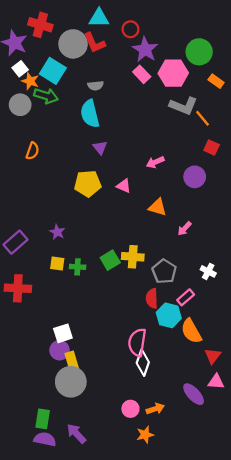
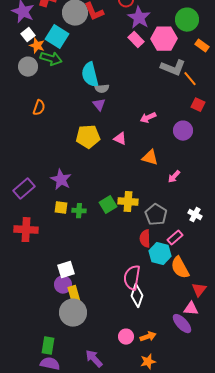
gray semicircle: (96, 86) -> (102, 89), moved
purple star: (57, 232) -> (61, 180), size x1.5
pink triangle: (216, 382) -> (191, 309), moved
purple arrow: (76, 434) -> (94, 359), moved
orange star: (145, 435) -> (148, 362), moved

